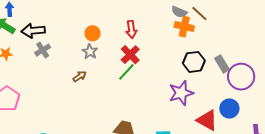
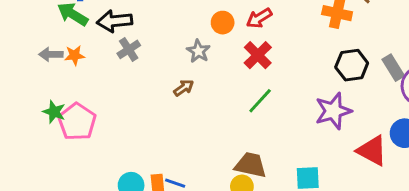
red arrow: (131, 29) -> (259, 18), turned 66
orange circle: (93, 33) -> (223, 23), moved
green line: (126, 72) -> (260, 101), moved

